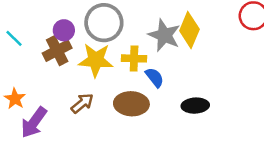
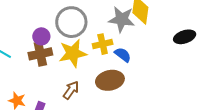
brown cross: (57, 51) -> (40, 54), turned 30
black ellipse: (195, 106) -> (185, 37), moved

